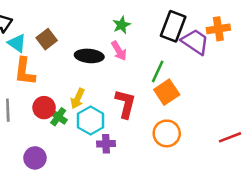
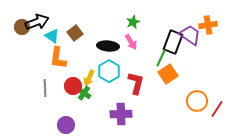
black rectangle: (173, 26) -> (173, 42), moved
yellow arrow: (78, 99) -> (89, 78), moved
cyan hexagon: (91, 121) -> (109, 71), moved
orange circle: (167, 133) -> (197, 101), moved
red line: (230, 137) -> (217, 109), turned -36
purple cross: (106, 144) -> (121, 114), size x1.5

